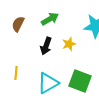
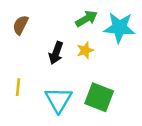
green arrow: (50, 19) -> (86, 19), moved
cyan triangle: (48, 83) -> (59, 100), turned -30

